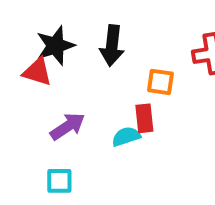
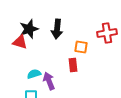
purple arrow: (68, 126) -> (49, 81), moved, turned -78
cyan semicircle: (126, 136) -> (34, 74), moved

